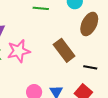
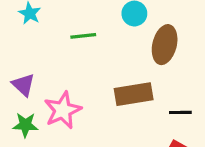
brown rectangle: (64, 50) -> (134, 94), turned -50

